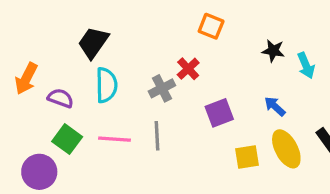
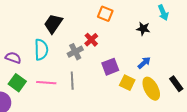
black trapezoid: (93, 43) -> (53, 24), moved
cyan arrow: (306, 65) -> (163, 13), moved
blue arrow: (275, 106) -> (144, 63), turned 96
yellow square: (247, 157) -> (127, 83), moved, turned 35

